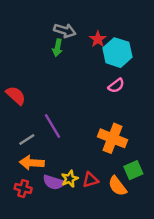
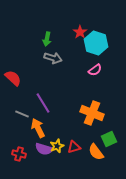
gray arrow: (65, 31) -> (53, 58), moved
gray line: (27, 139) -> (22, 114), turned 56
orange arrow: (32, 163) -> (38, 128), moved, turned 60

